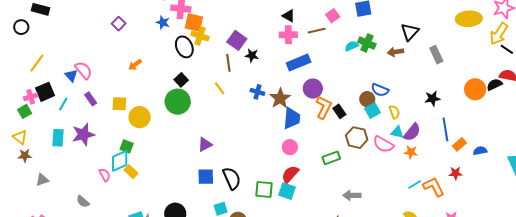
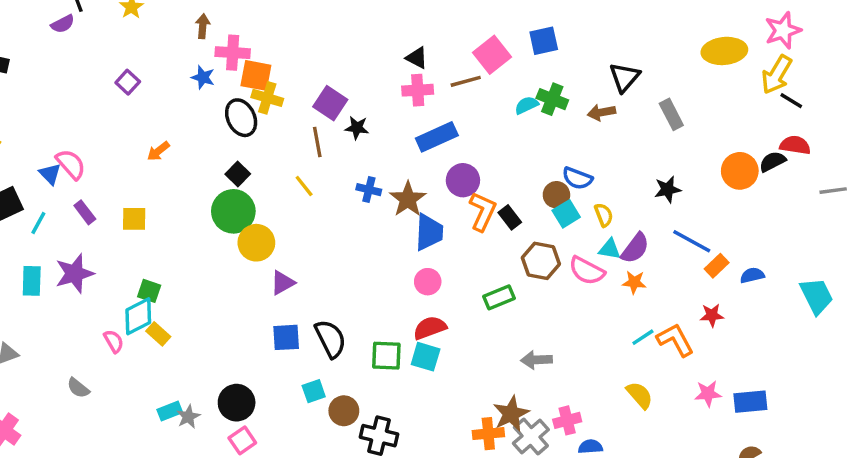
pink square: (333, 16) -> (492, 55), size x1.5
yellow circle: (140, 117) -> (256, 243), moved
blue line: (445, 129) -> (692, 241), turned -50
red semicircle: (290, 174) -> (430, 328), turned 30

